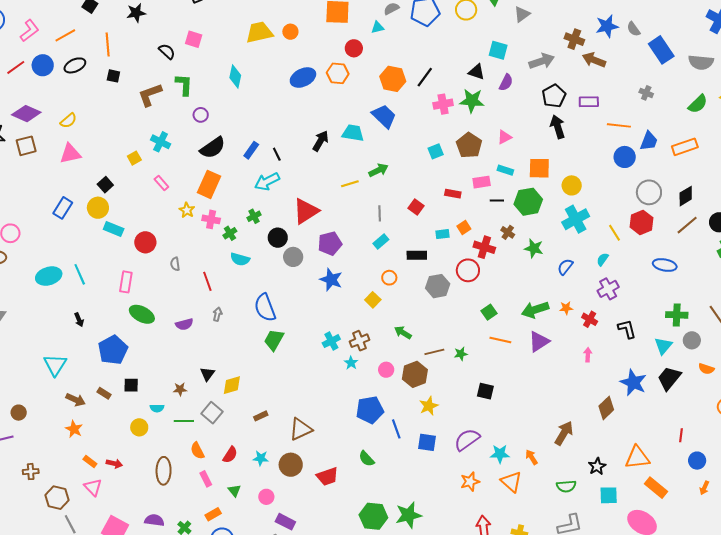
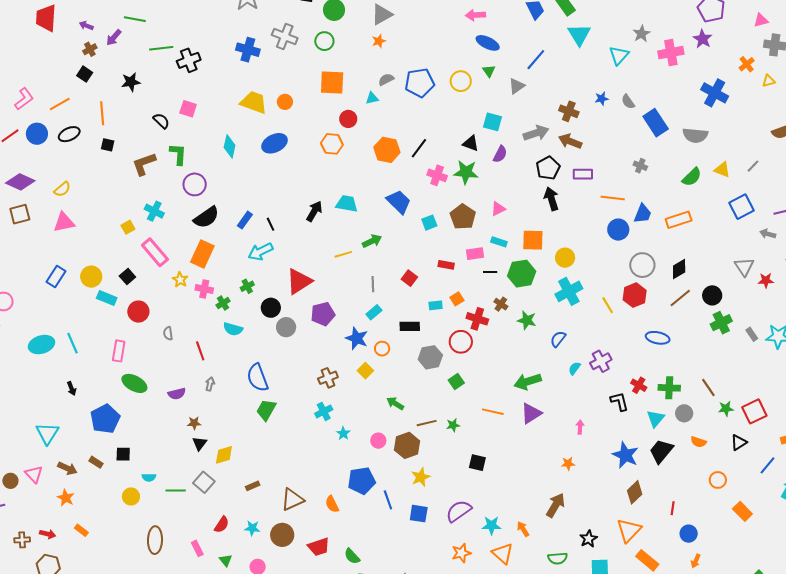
blue star: (607, 26) -> (602, 99), size x0.6
yellow trapezoid: (259, 32) -> (254, 102), turned 32
brown arrow: (594, 60) -> (570, 141), moved
blue ellipse: (303, 78) -> (275, 143), moved
pink cross: (443, 104) -> (437, 175), turned 30
purple circle: (201, 115) -> (195, 184), size x1.5
blue trapezoid: (384, 116) -> (399, 202), moved
pink rectangle: (161, 183) -> (155, 252), size x1.8
black square: (105, 185) -> (127, 277), moved
cyan semicircle: (603, 259) -> (574, 368), moved
blue star: (331, 280) -> (357, 338), moved
orange star: (566, 308) -> (568, 464), moved
green square: (489, 312) -> (456, 382), moved
red cross: (590, 319) -> (639, 385), moved
brown cross: (360, 341) -> (328, 378), moved
brown star: (180, 389) -> (194, 423), moved
brown diamond: (606, 408) -> (635, 492), moved
orange semicircle: (197, 451) -> (332, 504), moved
orange triangle: (637, 458) -> (629, 530), turned -40
green semicircle: (367, 459) -> (352, 556), moved
red arrow: (114, 464) -> (48, 534), moved
pink triangle: (93, 487) -> (34, 474), moved

